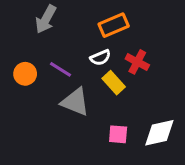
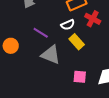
red cross: (137, 62) -> (93, 19), moved
orange circle: (25, 74) -> (11, 46), moved

